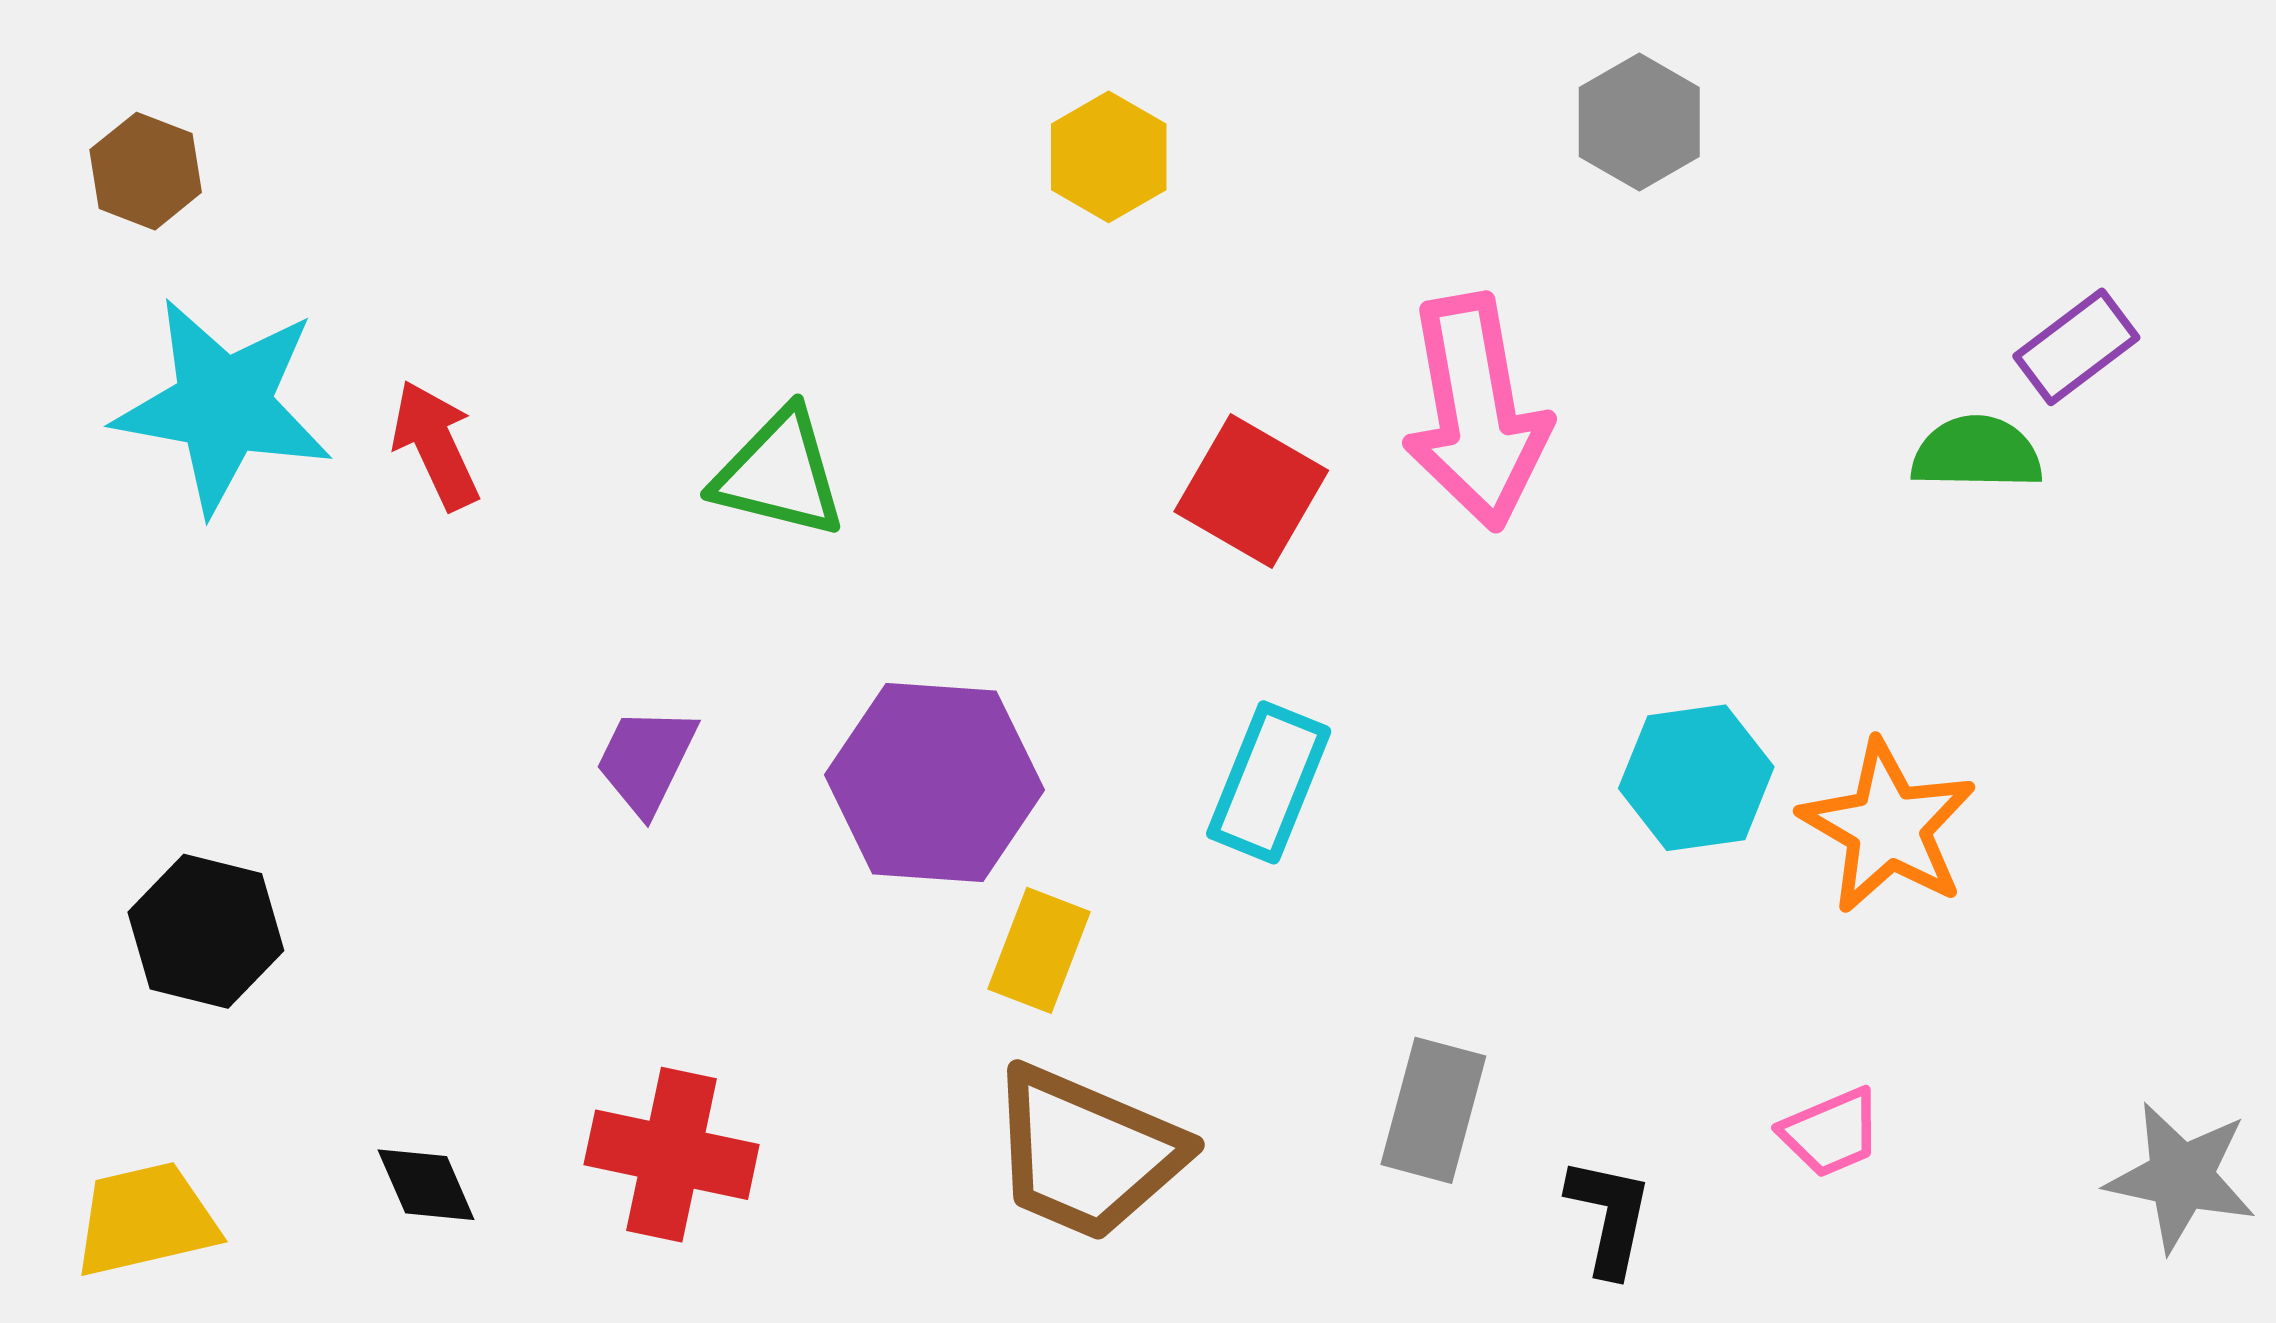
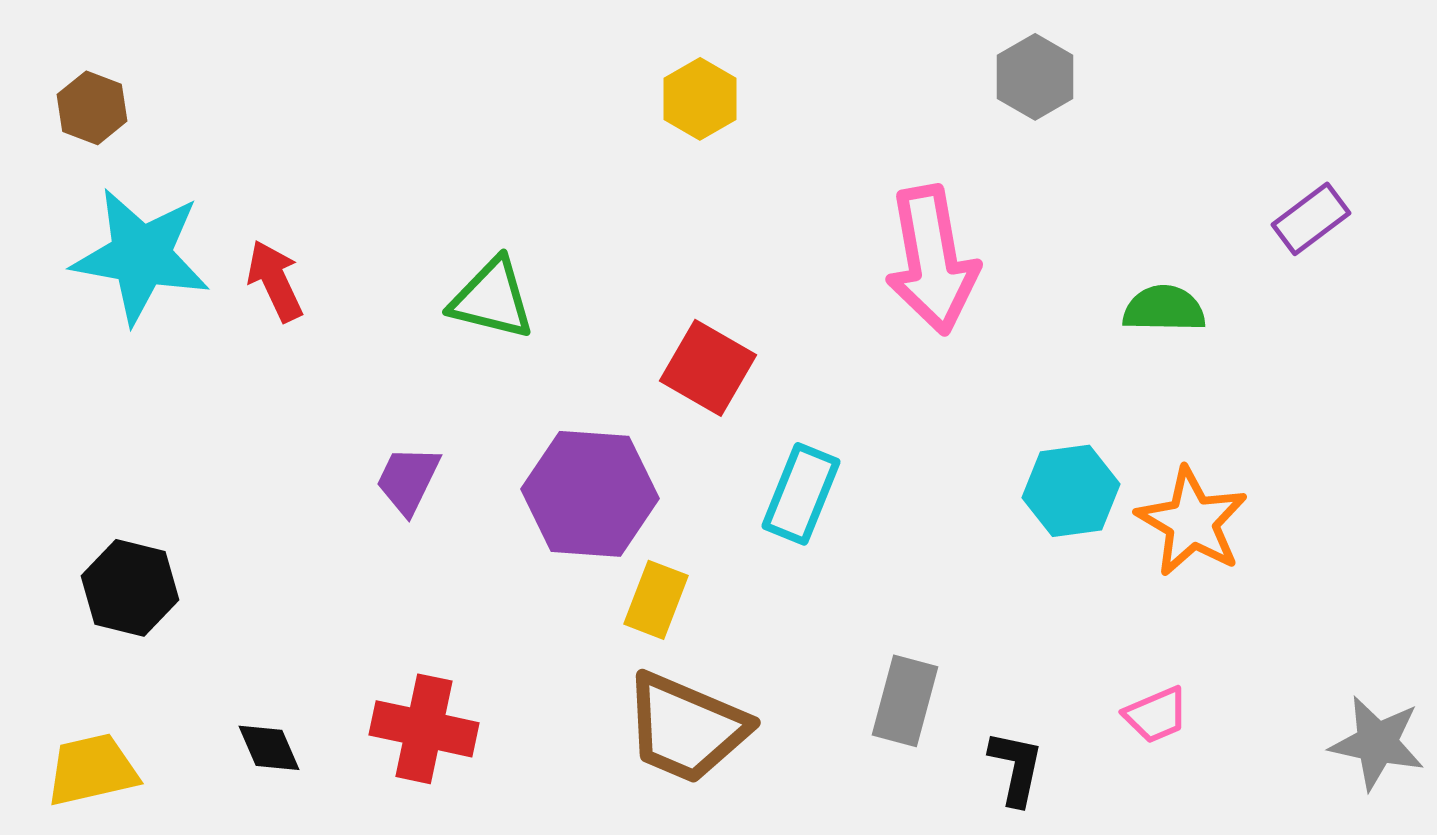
green semicircle: (1977, 453) -> (1164, 309), moved
red square: (1251, 491) -> (708, 368), moved

